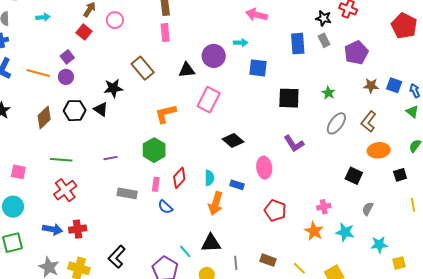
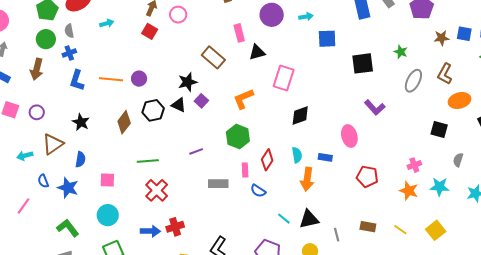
pink rectangle: (165, 33) -> (239, 33), moved
purple circle: (214, 56) -> (272, 15), moved
purple square: (67, 57) -> (201, 101), moved
black diamond: (233, 140) -> (300, 116), moved, turned -50
cyan line: (185, 251) -> (284, 219), moved

